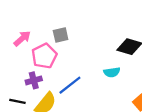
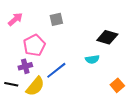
gray square: (61, 35) -> (56, 19), moved
pink arrow: (22, 38) -> (15, 19), moved

